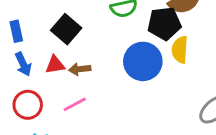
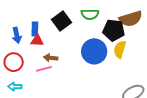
black square: (66, 29) -> (61, 21), moved
blue rectangle: (16, 31) -> (35, 29), moved
brown arrow: (80, 69) -> (51, 58), moved

